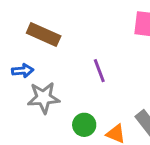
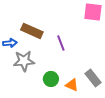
brown rectangle: (44, 35) -> (32, 31), moved

